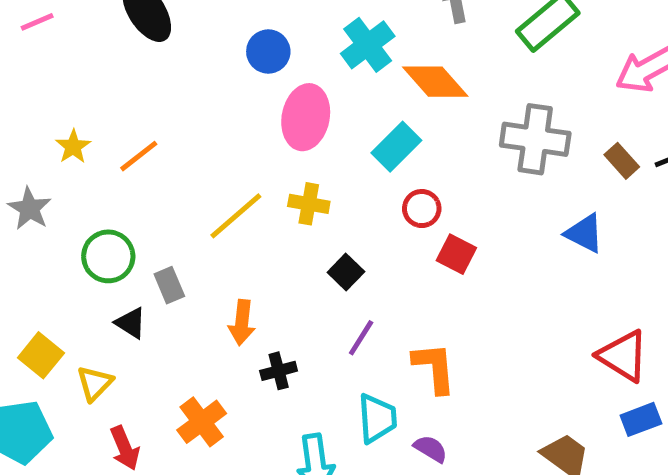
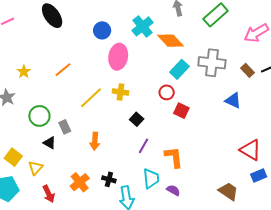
cyan rectangle: (396, 147) -> (179, 69), moved
orange line: (139, 156) -> (63, 70), moved
black cross: (279, 371) -> (109, 179), moved, turned 32

